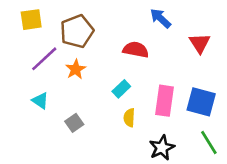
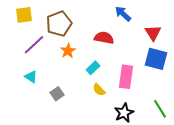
orange star: (76, 69) -> (68, 51), moved
blue square: (201, 102) -> (156, 59), moved
yellow semicircle: (129, 118) -> (99, 90), turned -48

